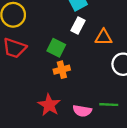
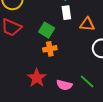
white rectangle: (78, 25) -> (66, 13), turned -40
green line: (109, 105) -> (87, 81), turned 35

